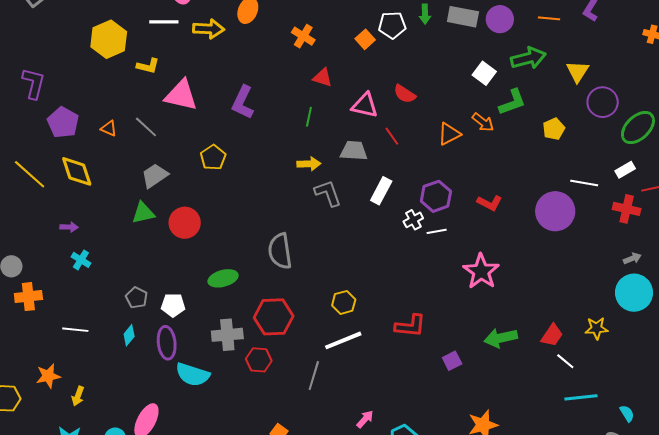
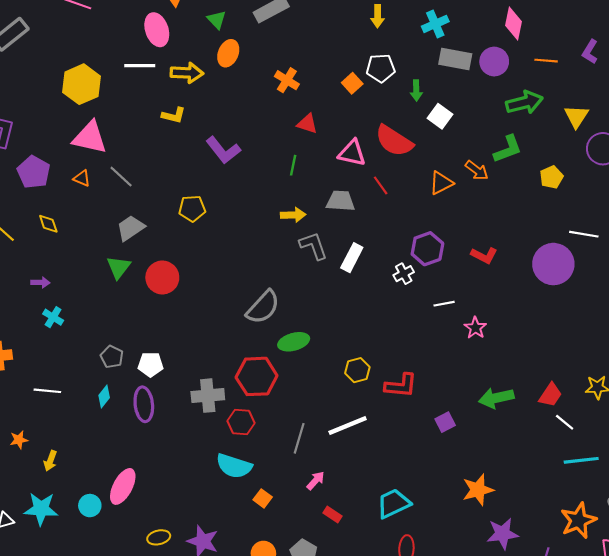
green arrow: (425, 14) -> (416, 90), moved
yellow L-shape: (148, 66) -> (174, 115), moved
white square: (484, 73) -> (440, 116), moved
red semicircle: (405, 94) -> (394, 141), size x1.6
pink triangle: (181, 95) -> (90, 138), moved
purple L-shape: (243, 102) -> (223, 150), turned -64
yellow pentagon: (213, 157) -> (192, 209), turned 30
yellow diamond: (77, 171) -> (48, 224), size x0.6
white rectangle: (381, 191) -> (352, 258), moved
green triangle: (143, 213) -> (119, 267), turned -40
white line: (437, 231) -> (444, 304), moved
gray semicircle: (280, 251) -> (263, 307), turned -129
pink star: (481, 271) -> (475, 328), size x0.6
green ellipse: (223, 278) -> (294, 342), moved
yellow hexagon: (344, 302) -> (357, 370), moved
white line: (343, 340) -> (348, 426), moved
cyan semicircle: (193, 375) -> (234, 466), moved
orange star: (48, 376) -> (19, 440), size x0.7
pink arrow: (365, 419) -> (316, 481), moved

